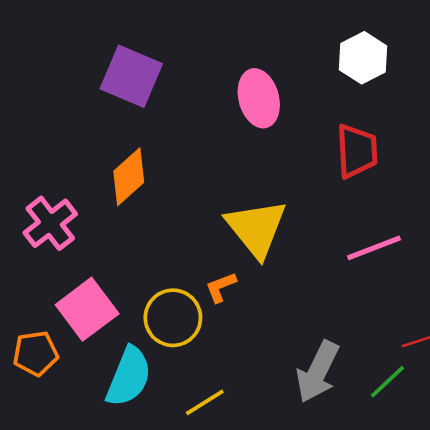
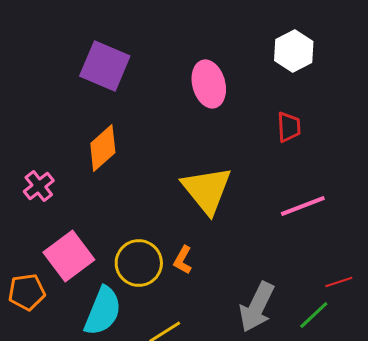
red trapezoid: (357, 151) -> (289, 127), size x0.7
pink cross: (50, 223) -> (39, 186), size x0.7
orange L-shape: (221, 287) -> (183, 260), moved, turned -40

